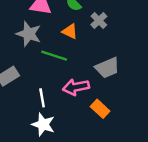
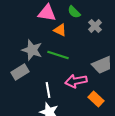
orange triangle: (70, 31) -> (60, 30), moved
gray star: (29, 34) -> (32, 50), moved

